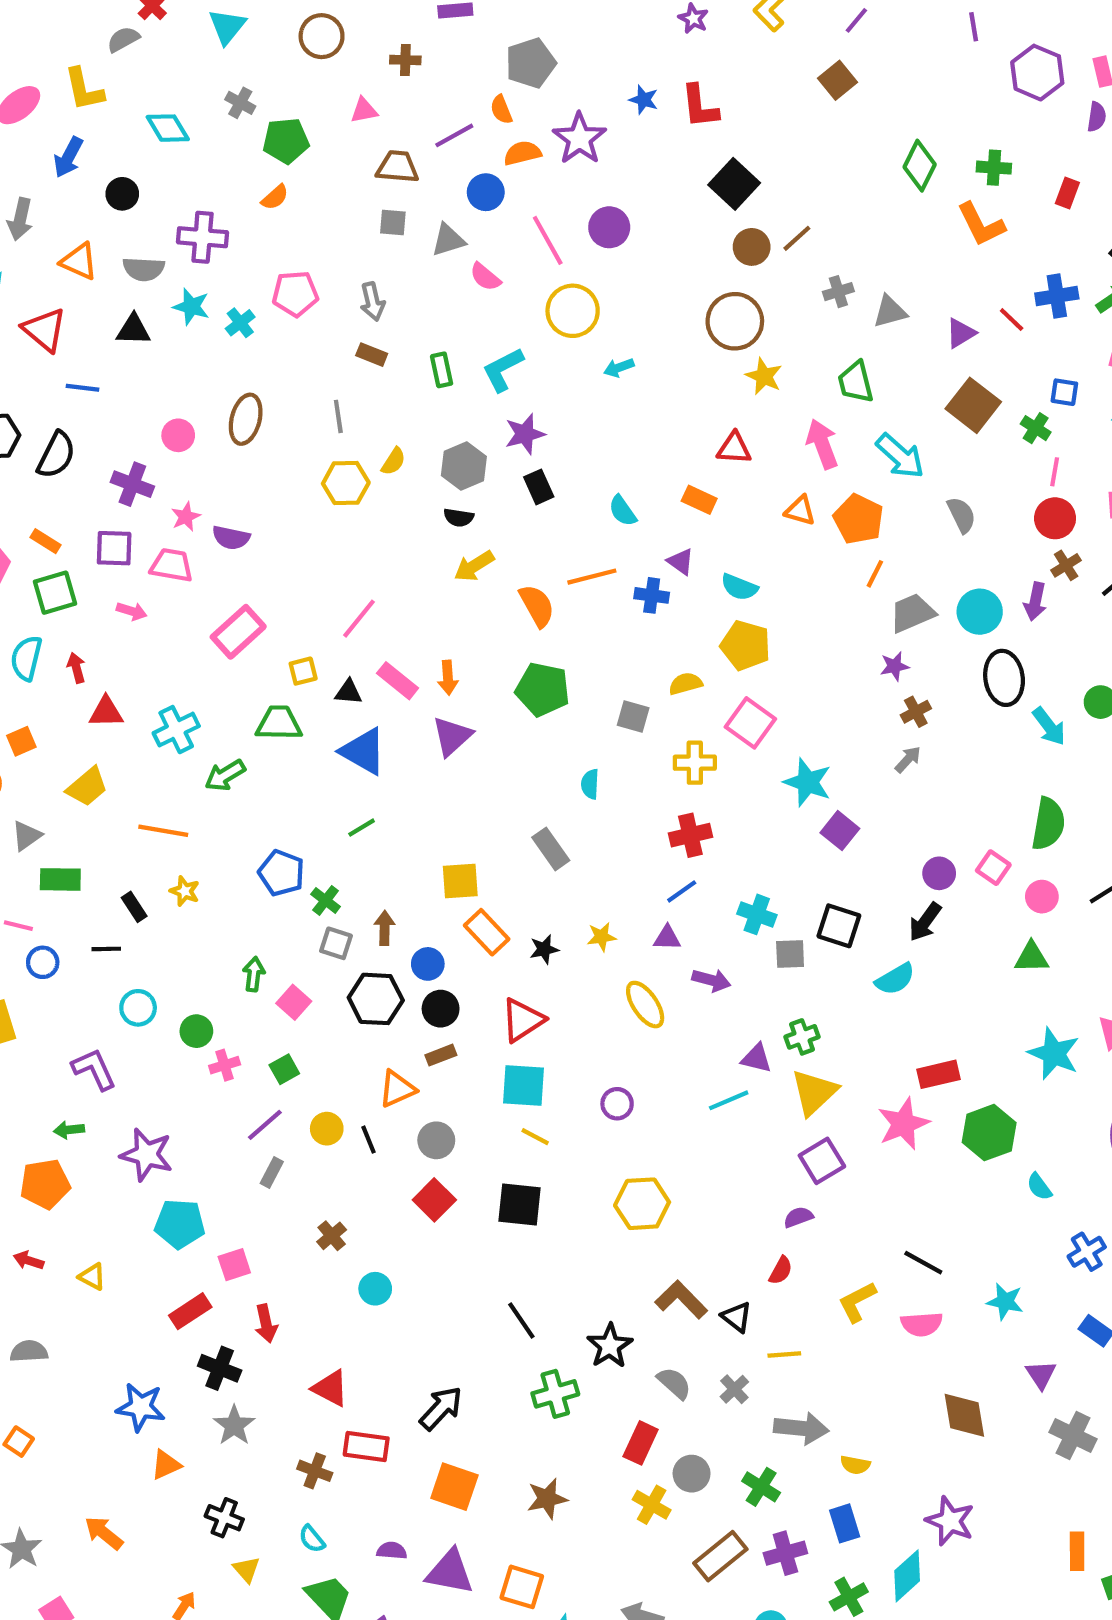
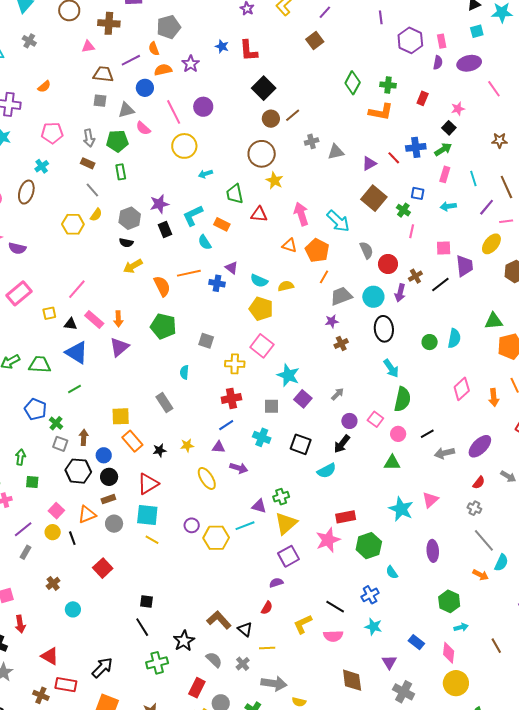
brown cross: (405, 60) -> (109, 23), size x1.5
purple star: (579, 139) -> (191, 64), size x0.7
green pentagon: (286, 141) -> (117, 141), moved
orange L-shape: (981, 224) -> (381, 112), turned -55
cyan cross: (240, 323) -> (42, 166), moved
cyan L-shape: (503, 369) -> (193, 215), moved
green trapezoid: (856, 382) -> (235, 194), moved
gray line: (338, 416) -> (92, 190), moved, turned -35
orange rectangle: (699, 500) -> (222, 224), moved
red circle: (1055, 518) -> (388, 264), moved
yellow semicircle: (686, 684) -> (286, 286), moved
green trapezoid: (279, 723) -> (40, 365), moved
cyan arrow: (1049, 726) -> (391, 368), moved
gray arrow: (908, 759) -> (338, 394), moved
gray square: (790, 954) -> (271, 406), moved
pink square: (294, 1002) -> (56, 511), moved
green square: (284, 1069) -> (32, 482), moved, turned 32
gray circle: (436, 1140) -> (114, 524), moved
black square: (520, 1204) -> (147, 602), moved, size x0.6
yellow hexagon: (642, 1204) -> (216, 538), moved
blue cross: (1087, 1252) -> (370, 595), moved

